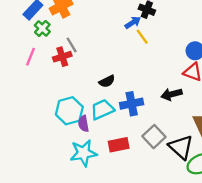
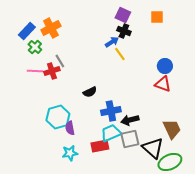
pink line: (31, 57) -> (35, 71), moved, turned 70
black arrow: (172, 94) -> (130, 120), moved
cyan trapezoid: (102, 110) -> (111, 133), moved
gray square: (154, 137) -> (130, 139), turned 30
cyan star: (83, 153) -> (70, 153), size x0.7

